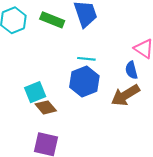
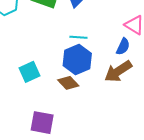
blue semicircle: (131, 70) -> (123, 47), turned -138
brown diamond: (46, 107) -> (68, 83), moved

